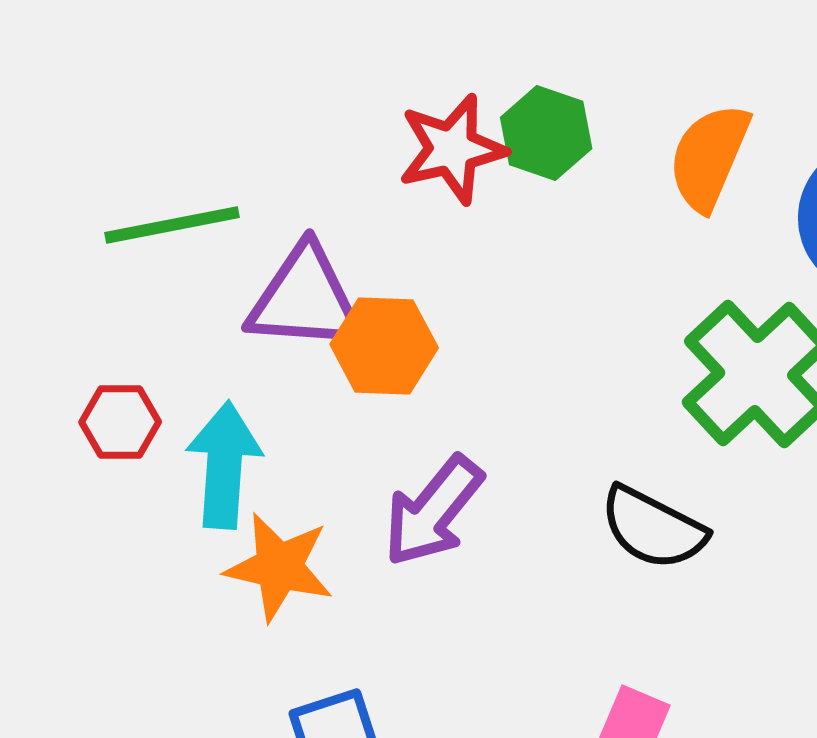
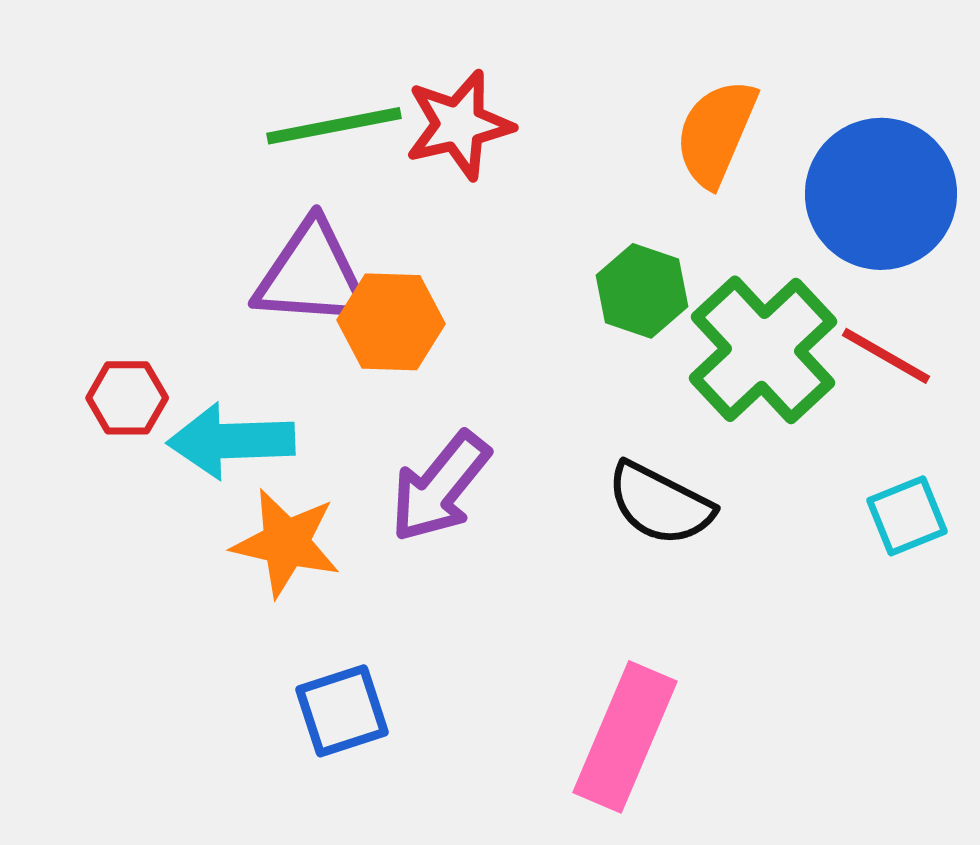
green hexagon: (546, 133) -> (642, 291), moved
green line: (172, 225) -> (334, 126), moved
cyan arrow: (224, 465) -> (231, 441), turned -96

